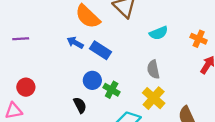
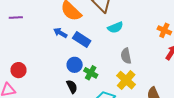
cyan semicircle: (159, 33) -> (115, 27), moved
purple line: (21, 39) -> (16, 17), moved
black semicircle: (80, 105) -> (72, 87), moved

